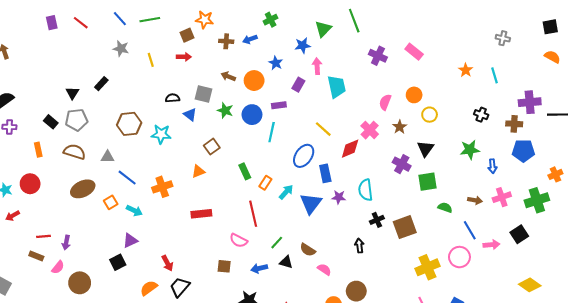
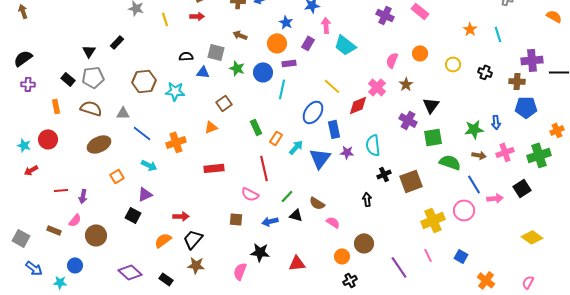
orange circle: (254, 81) -> (277, 43), moved
cyan trapezoid: (337, 87) -> (345, 45), turned 140
blue triangle: (190, 115) -> (203, 72), turned -32
yellow circle: (430, 115) -> (453, 64), moved
green star: (470, 150) -> (474, 129), moved
orange square: (111, 202) -> (117, 176), moved
green semicircle: (445, 207) -> (450, 162), size x1.5
brown rectangle: (36, 256) -> (54, 230), moved
black square: (118, 262) -> (133, 215), turned -35
red arrow: (167, 263) -> (181, 216), turned -63

